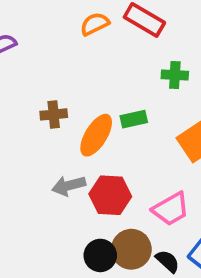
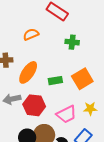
orange semicircle: (95, 24) -> (31, 34), moved
green rectangle: (134, 119) -> (55, 81), moved

